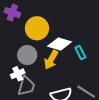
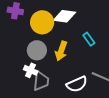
white diamond: (60, 44) -> (64, 16), moved
white cross: (18, 74) -> (31, 70), turned -32

